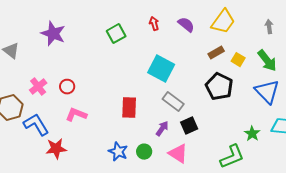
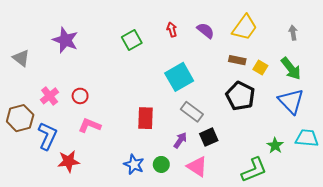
brown rectangle: (216, 53) -> (237, 60), turned 42
cyan square: (161, 69) -> (179, 77), turned 32
blue L-shape: (36, 125) -> (47, 136), turned 56

